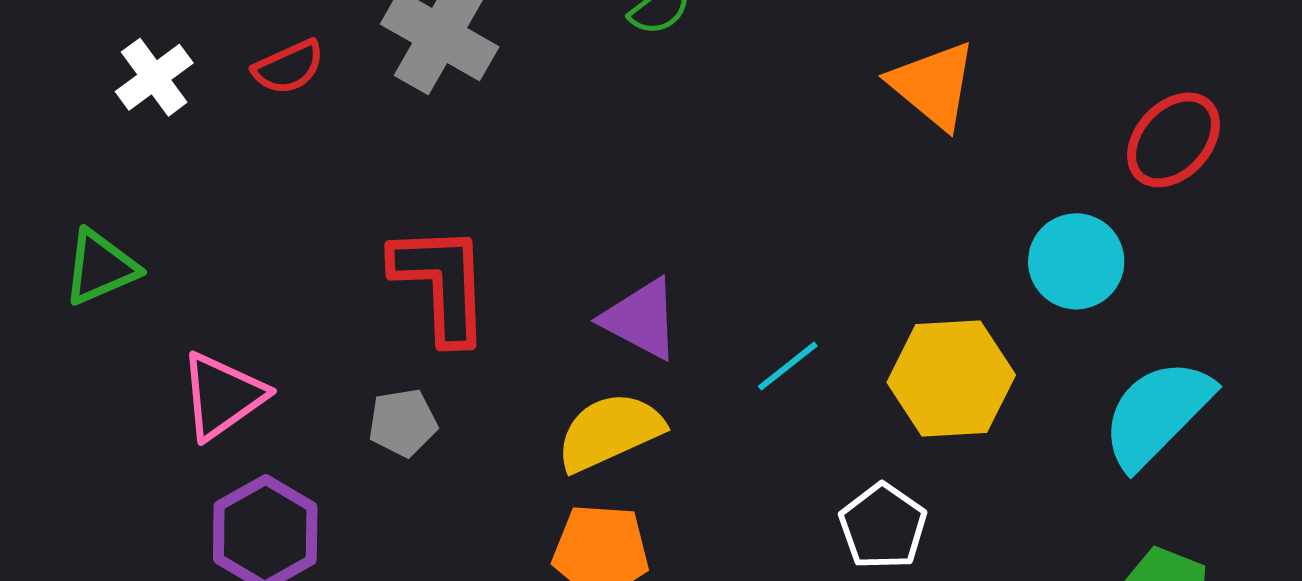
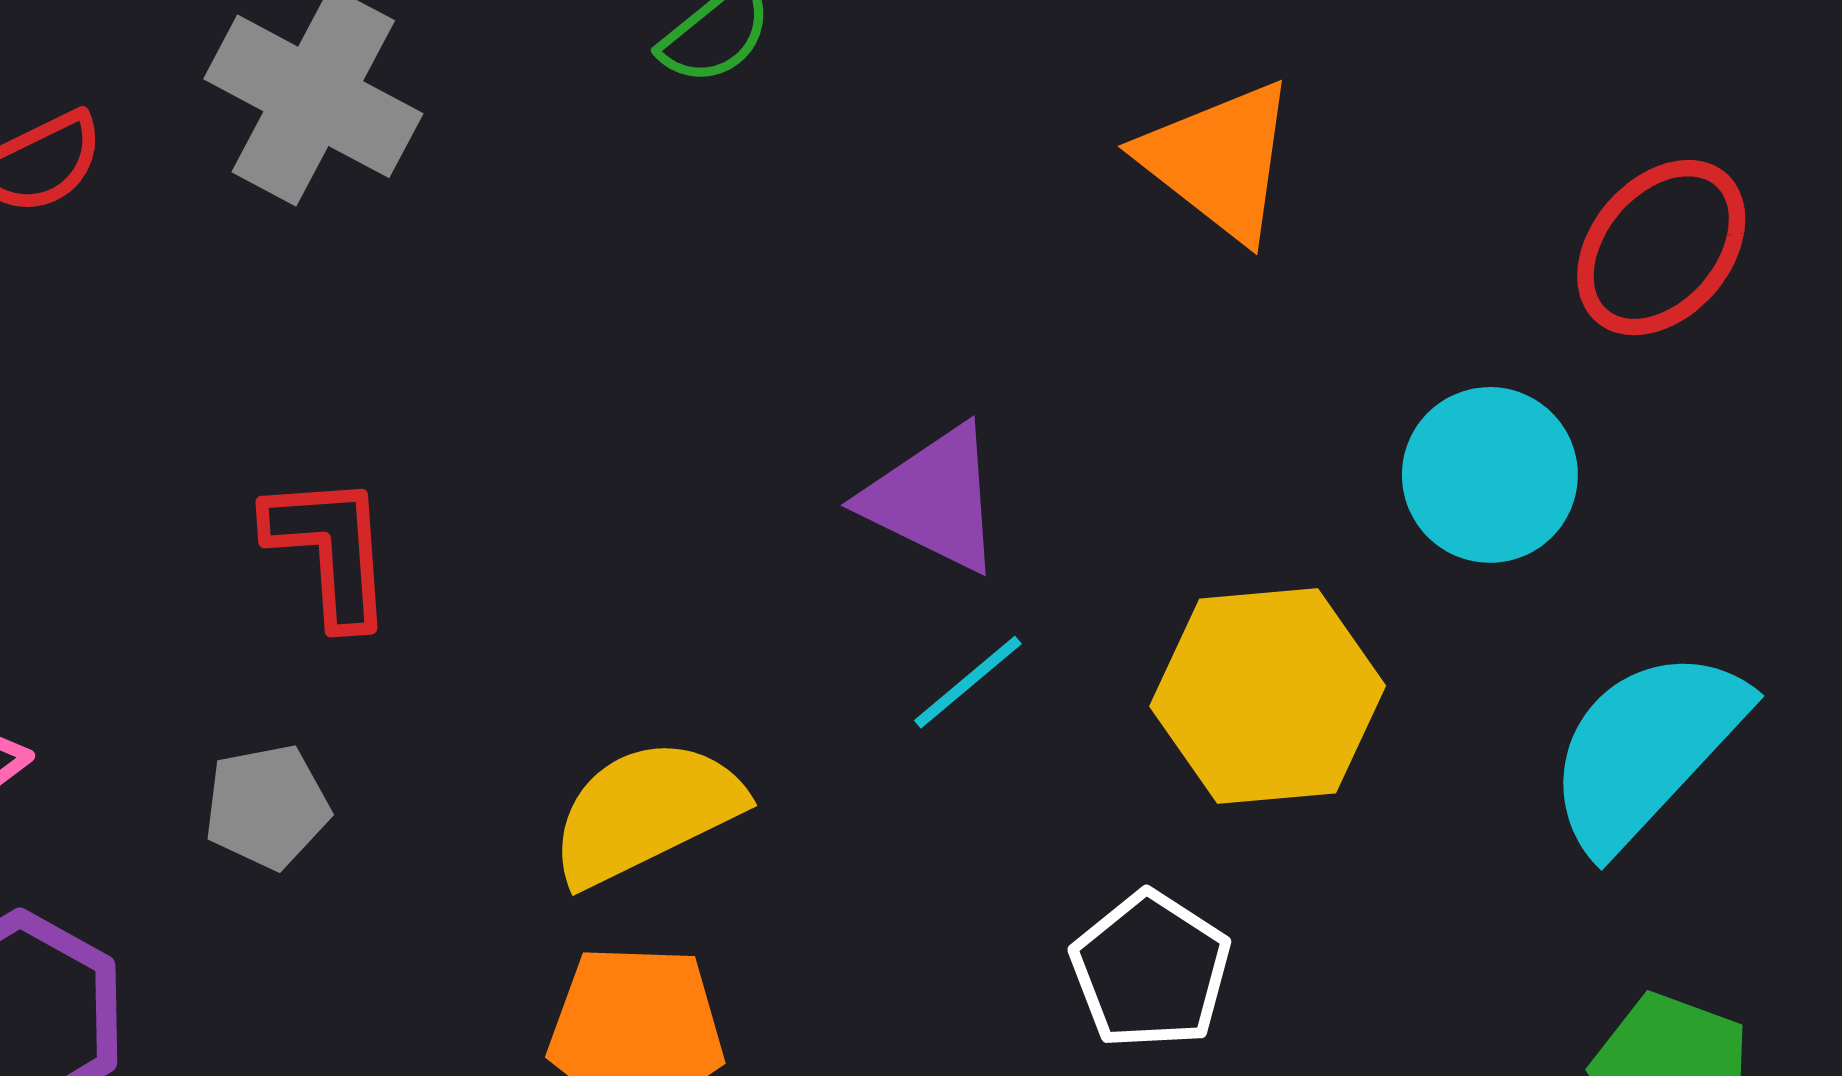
red L-shape: (441, 283) -> (330, 550), size x0.7
purple triangle: (641, 319) -> (933, 499), moved

